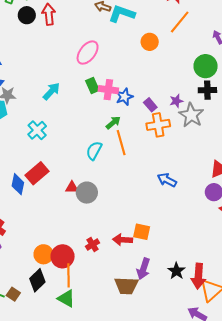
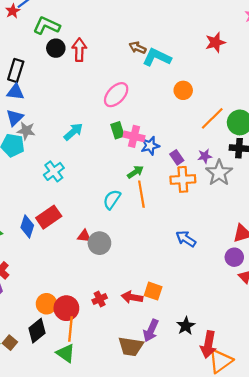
orange line: (180, 22) -> (212, 118), moved
black star: (176, 271) -> (186, 326), moved

